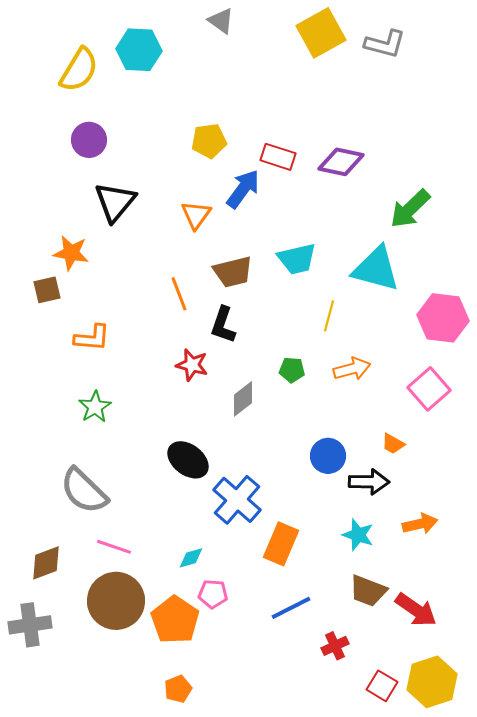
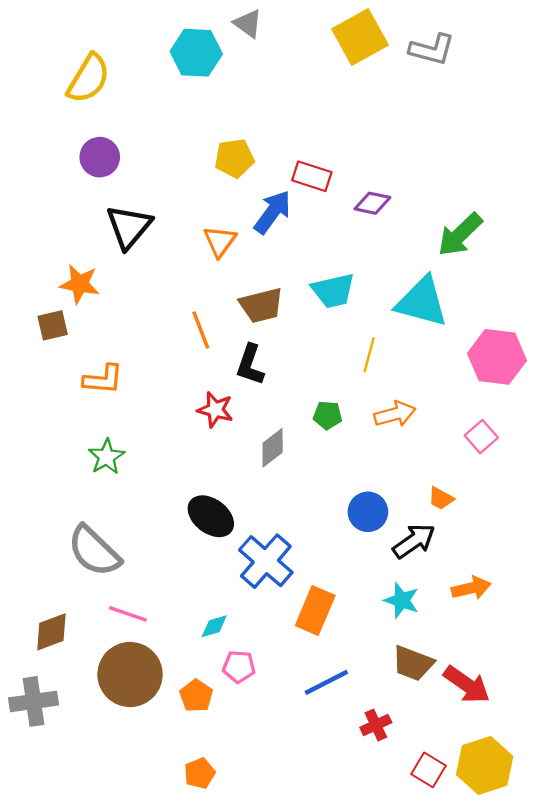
cyan hexagon: (139, 50) -> (196, 53), moved
purple diamond: (341, 162) -> (372, 203), moved, size x0.7
pink square: (429, 389) -> (481, 437), size x0.7
black arrow: (369, 482) -> (414, 541), turned -36
orange pentagon: (175, 620) -> (196, 696), size x0.6

